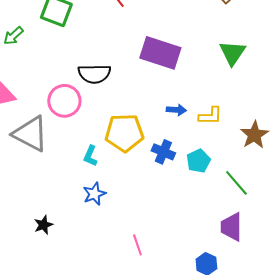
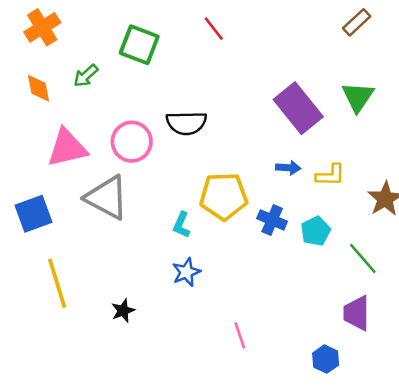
purple rectangle: (160, 53) -> (298, 108), moved, turned 33
pink circle: (64, 101) -> (132, 142), moved

